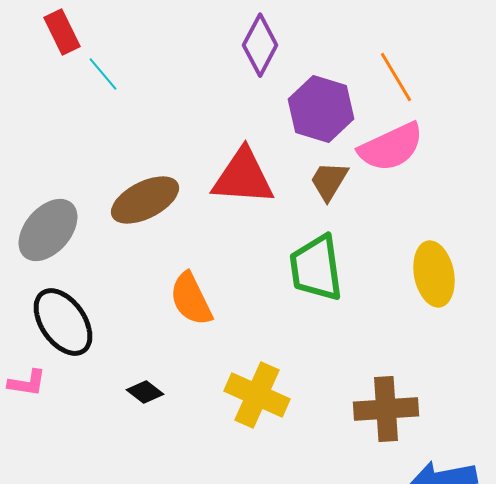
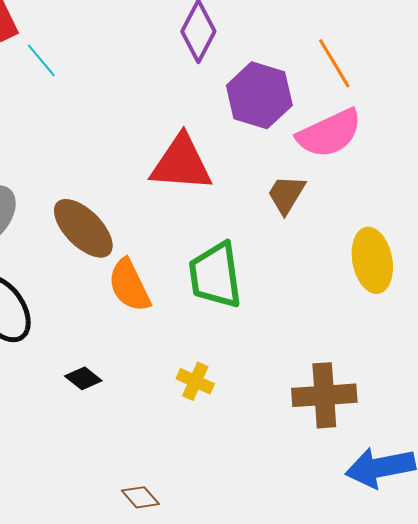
brown trapezoid: (329, 181) -> (286, 194), moved
brown ellipse: (145, 200) -> (83, 228), moved, turned 72
green trapezoid: (316, 268) -> (215, 275), moved
yellow cross: (257, 395) -> (195, 381), size x0.6

